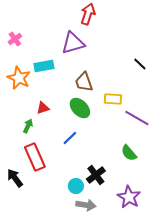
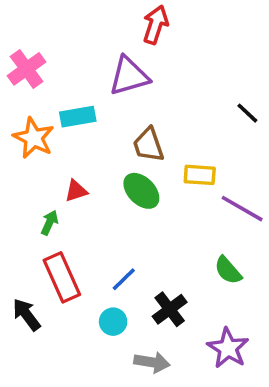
pink cross: (15, 39) -> (27, 69), size x1.5
blue line: (70, 138) -> (124, 279), moved
cyan circle: (76, 186) -> (113, 322), moved

